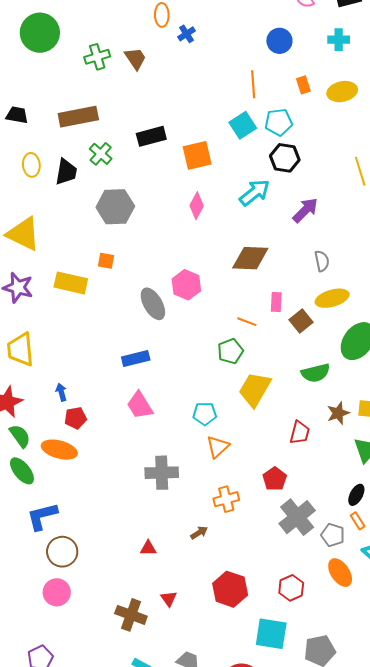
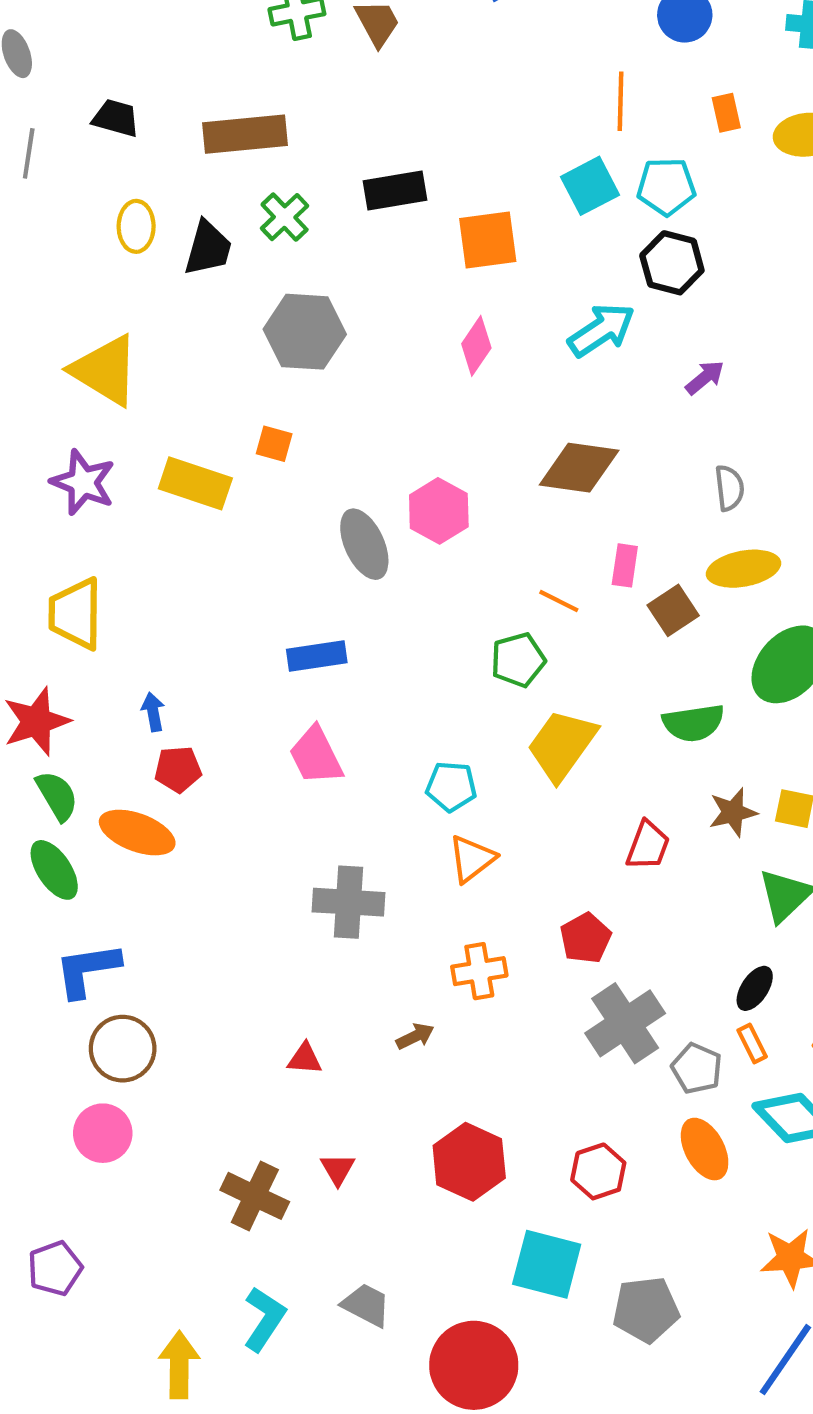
purple arrow: (305, 210) -> (705, 378), size x0.7

